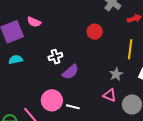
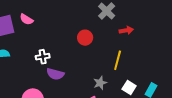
purple semicircle: (70, 72) -> (55, 74), turned 48

